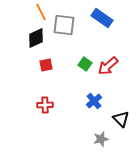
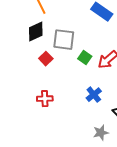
gray square: (64, 25) -> (64, 40), moved
red square: (46, 65) -> (46, 59), turned -32

